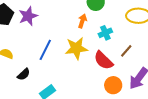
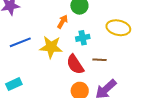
blue line: (45, 50) -> (20, 42), turned 30
brown line: (126, 51) -> (100, 60), turned 40

